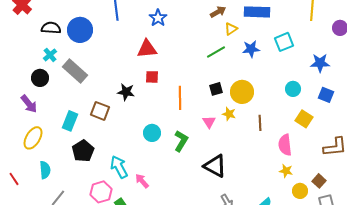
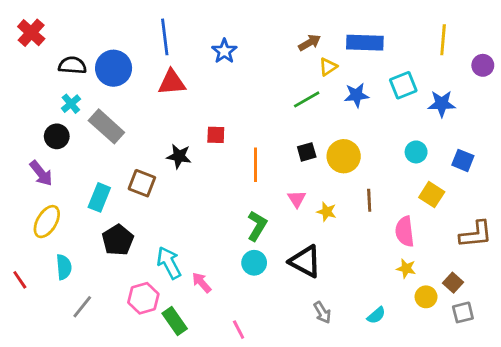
red triangle: (147, 49) -> (172, 82), moved
blue star: (320, 63) -> (442, 104), moved
yellow star: (229, 114) -> (327, 212), moved
cyan circle: (152, 133) -> (254, 263), moved

